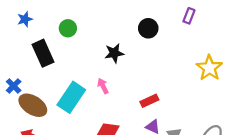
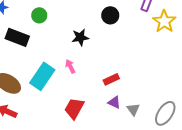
black rectangle: (43, 53) -> (17, 37), turned -45
yellow star: (209, 68) -> (164, 21), moved

